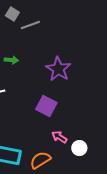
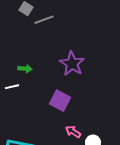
green arrow: (11, 60) -> (25, 69), moved

